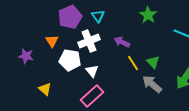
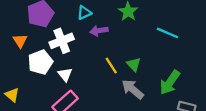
cyan triangle: (98, 16) -> (84, 13), moved, turned 40
purple arrow: (122, 42) -> (99, 31), moved, turned -35
white pentagon: (70, 60) -> (40, 62), turned -30

